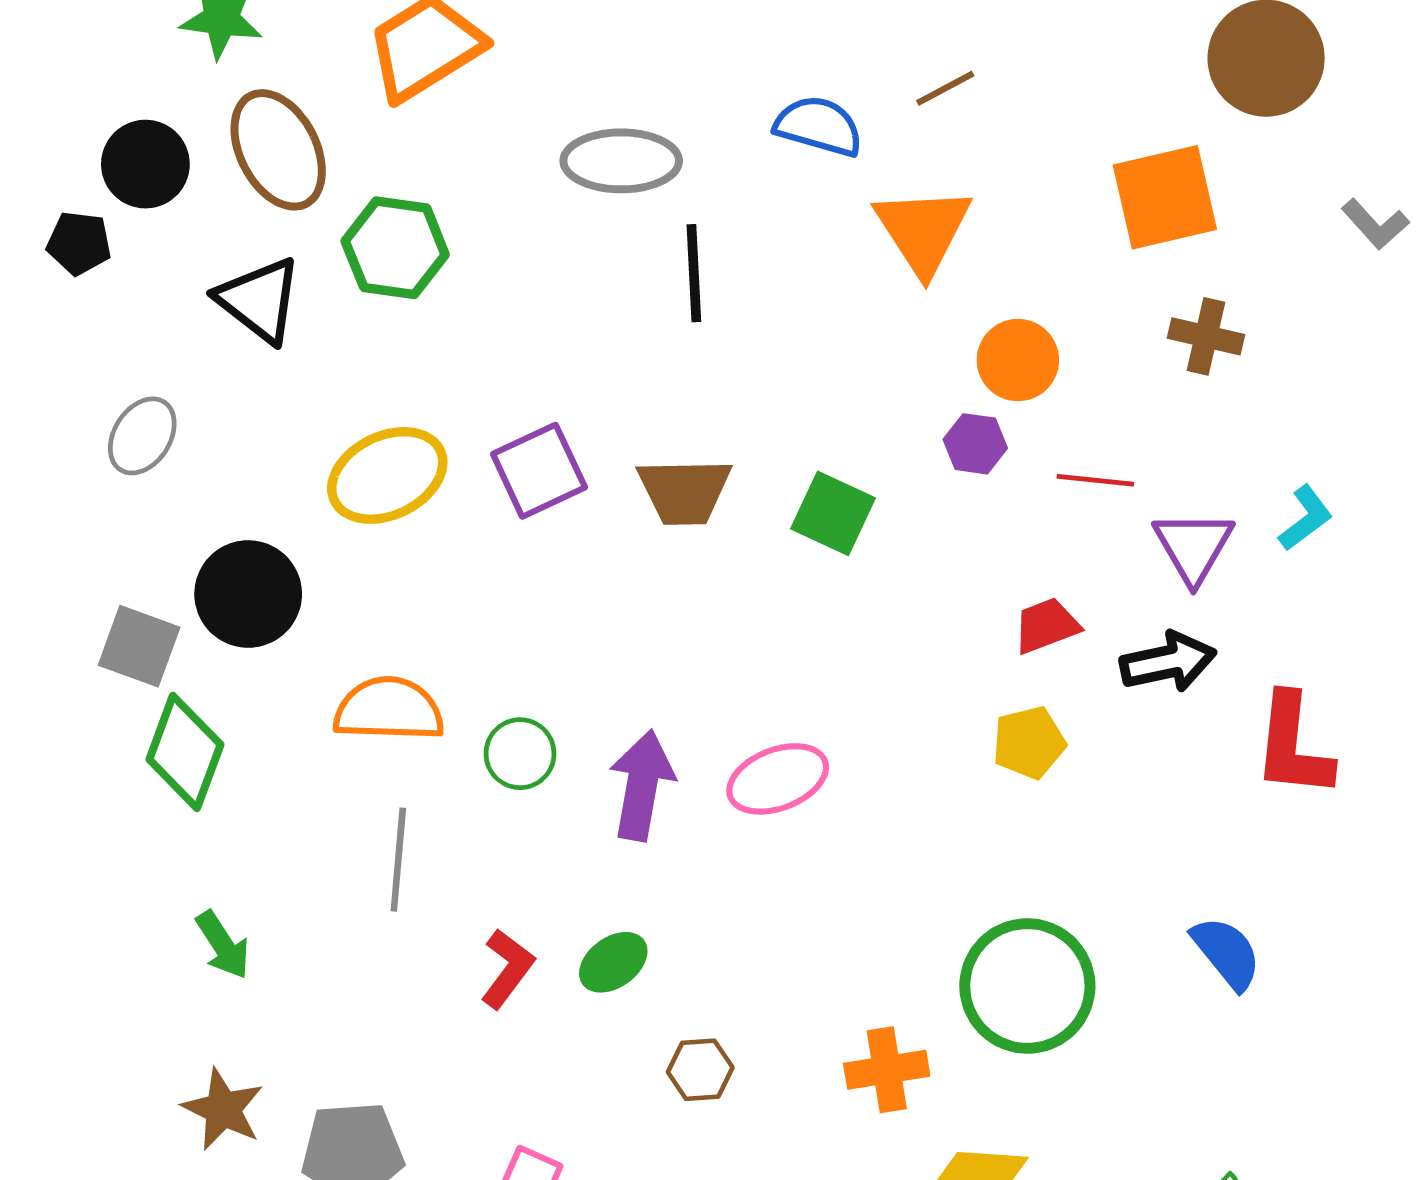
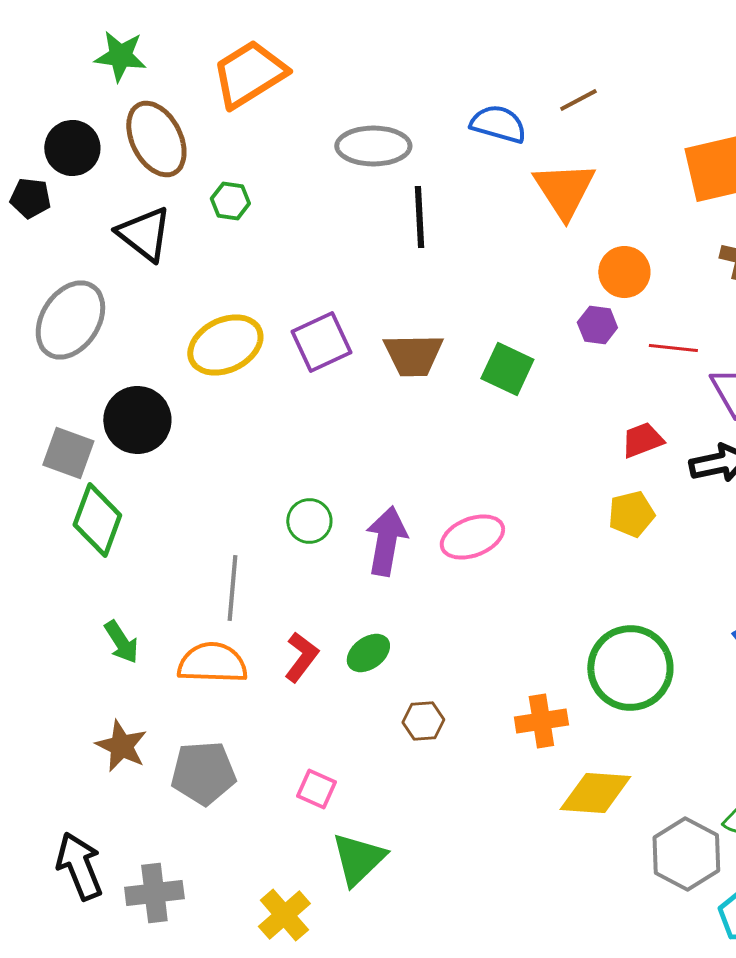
green hexagon: (395, 248) -> (230, 201), size x0.6
gray ellipse: (142, 436) -> (70, 320), size x1.6
orange semicircle: (389, 709) -> (212, 663), moved

